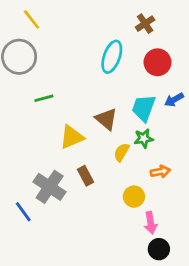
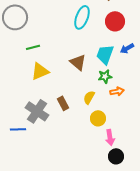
yellow triangle: (72, 137) -> (40, 71), moved
yellow semicircle: (122, 152) -> (89, 97), moved
orange arrow: (160, 172) -> (117, 91), moved
blue line: (23, 212) -> (18, 129), turned -56

